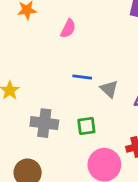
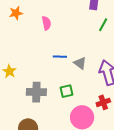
pink semicircle: (68, 28) -> (46, 23), turned -32

